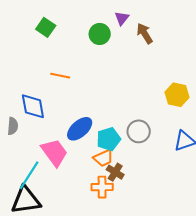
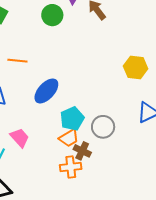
blue ellipse: (80, 129) -> (46, 91), moved
gray circle: (139, 131) -> (103, 127), moved
pink trapezoid: (54, 153) -> (20, 138), size x0.7

